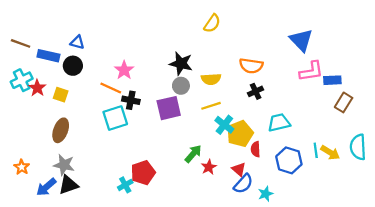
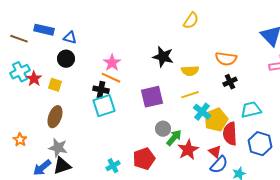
blue rectangle: (48, 56) -> (44, 30), moved
gray circle: (181, 86) -> (163, 129), moved
orange line: (111, 88) -> (111, 78), moved
black cross: (131, 100) -> (101, 90), moved
red semicircle: (256, 149) -> (230, 134), size x1.6
orange star: (22, 167) -> (20, 140), moved
red star: (209, 167) -> (188, 150), size x1.5
red pentagon: (143, 173) -> (144, 159), moved

